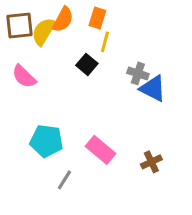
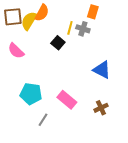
orange rectangle: (97, 18) -> (93, 12), moved
gray cross: (138, 73) -> (83, 29), moved
blue triangle: (153, 88) -> (102, 70), moved

